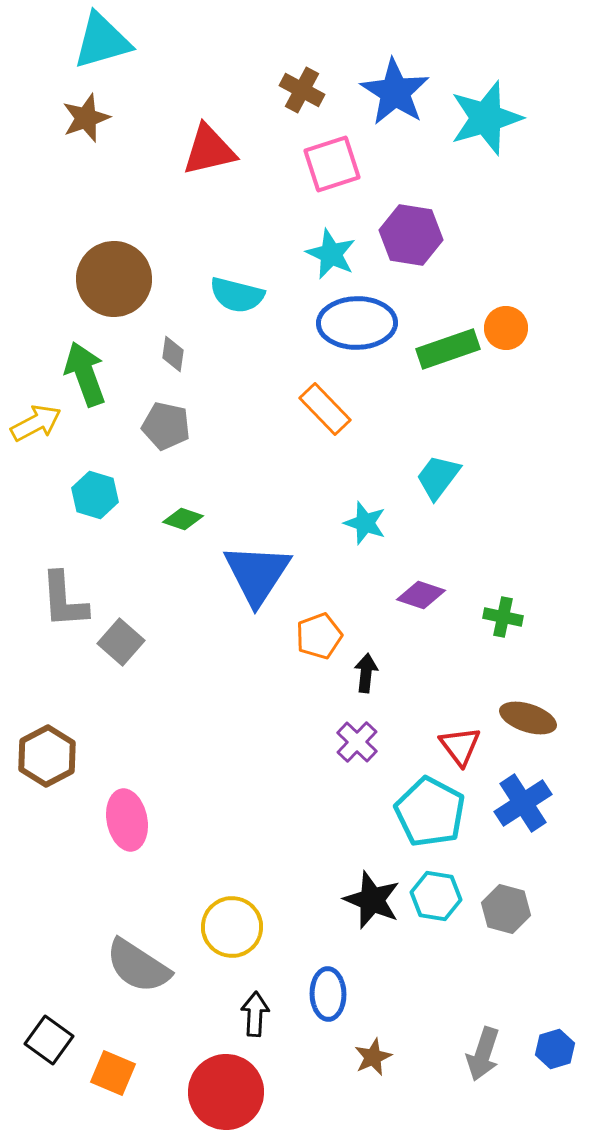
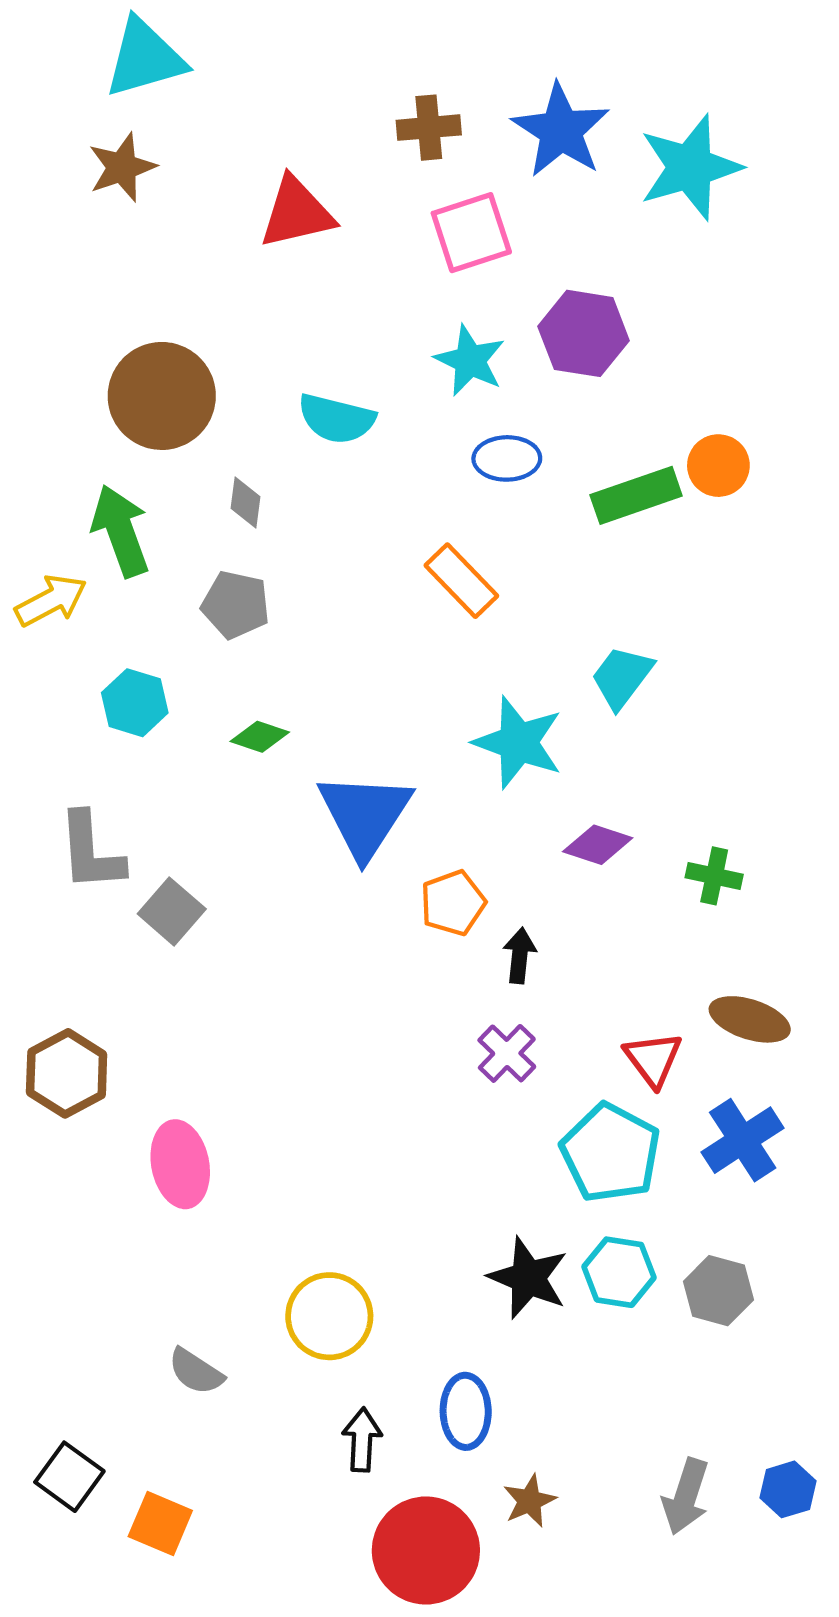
brown cross: (302, 90) -> (429, 128), turned -33
blue ellipse: (357, 323) -> (507, 458), size x0.6
cyan star: (365, 523) -> (518, 742), size x1.5
gray semicircle: (138, 966) -> (196, 1372), size x0.6
red circle: (226, 1092) -> (426, 1551), moved

